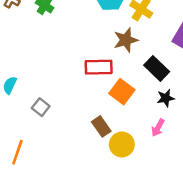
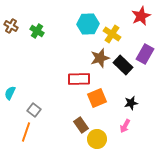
black rectangle: (157, 68) -> (123, 65), moved
orange square: (122, 92) -> (97, 98), turned 30
orange line: (17, 152) -> (26, 132), moved

